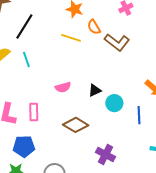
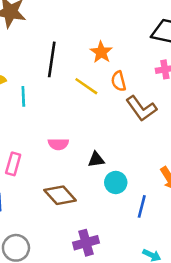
black line: (24, 26) -> (52, 59), moved, turned -40
purple cross: (106, 155) -> (86, 243), turned 30

